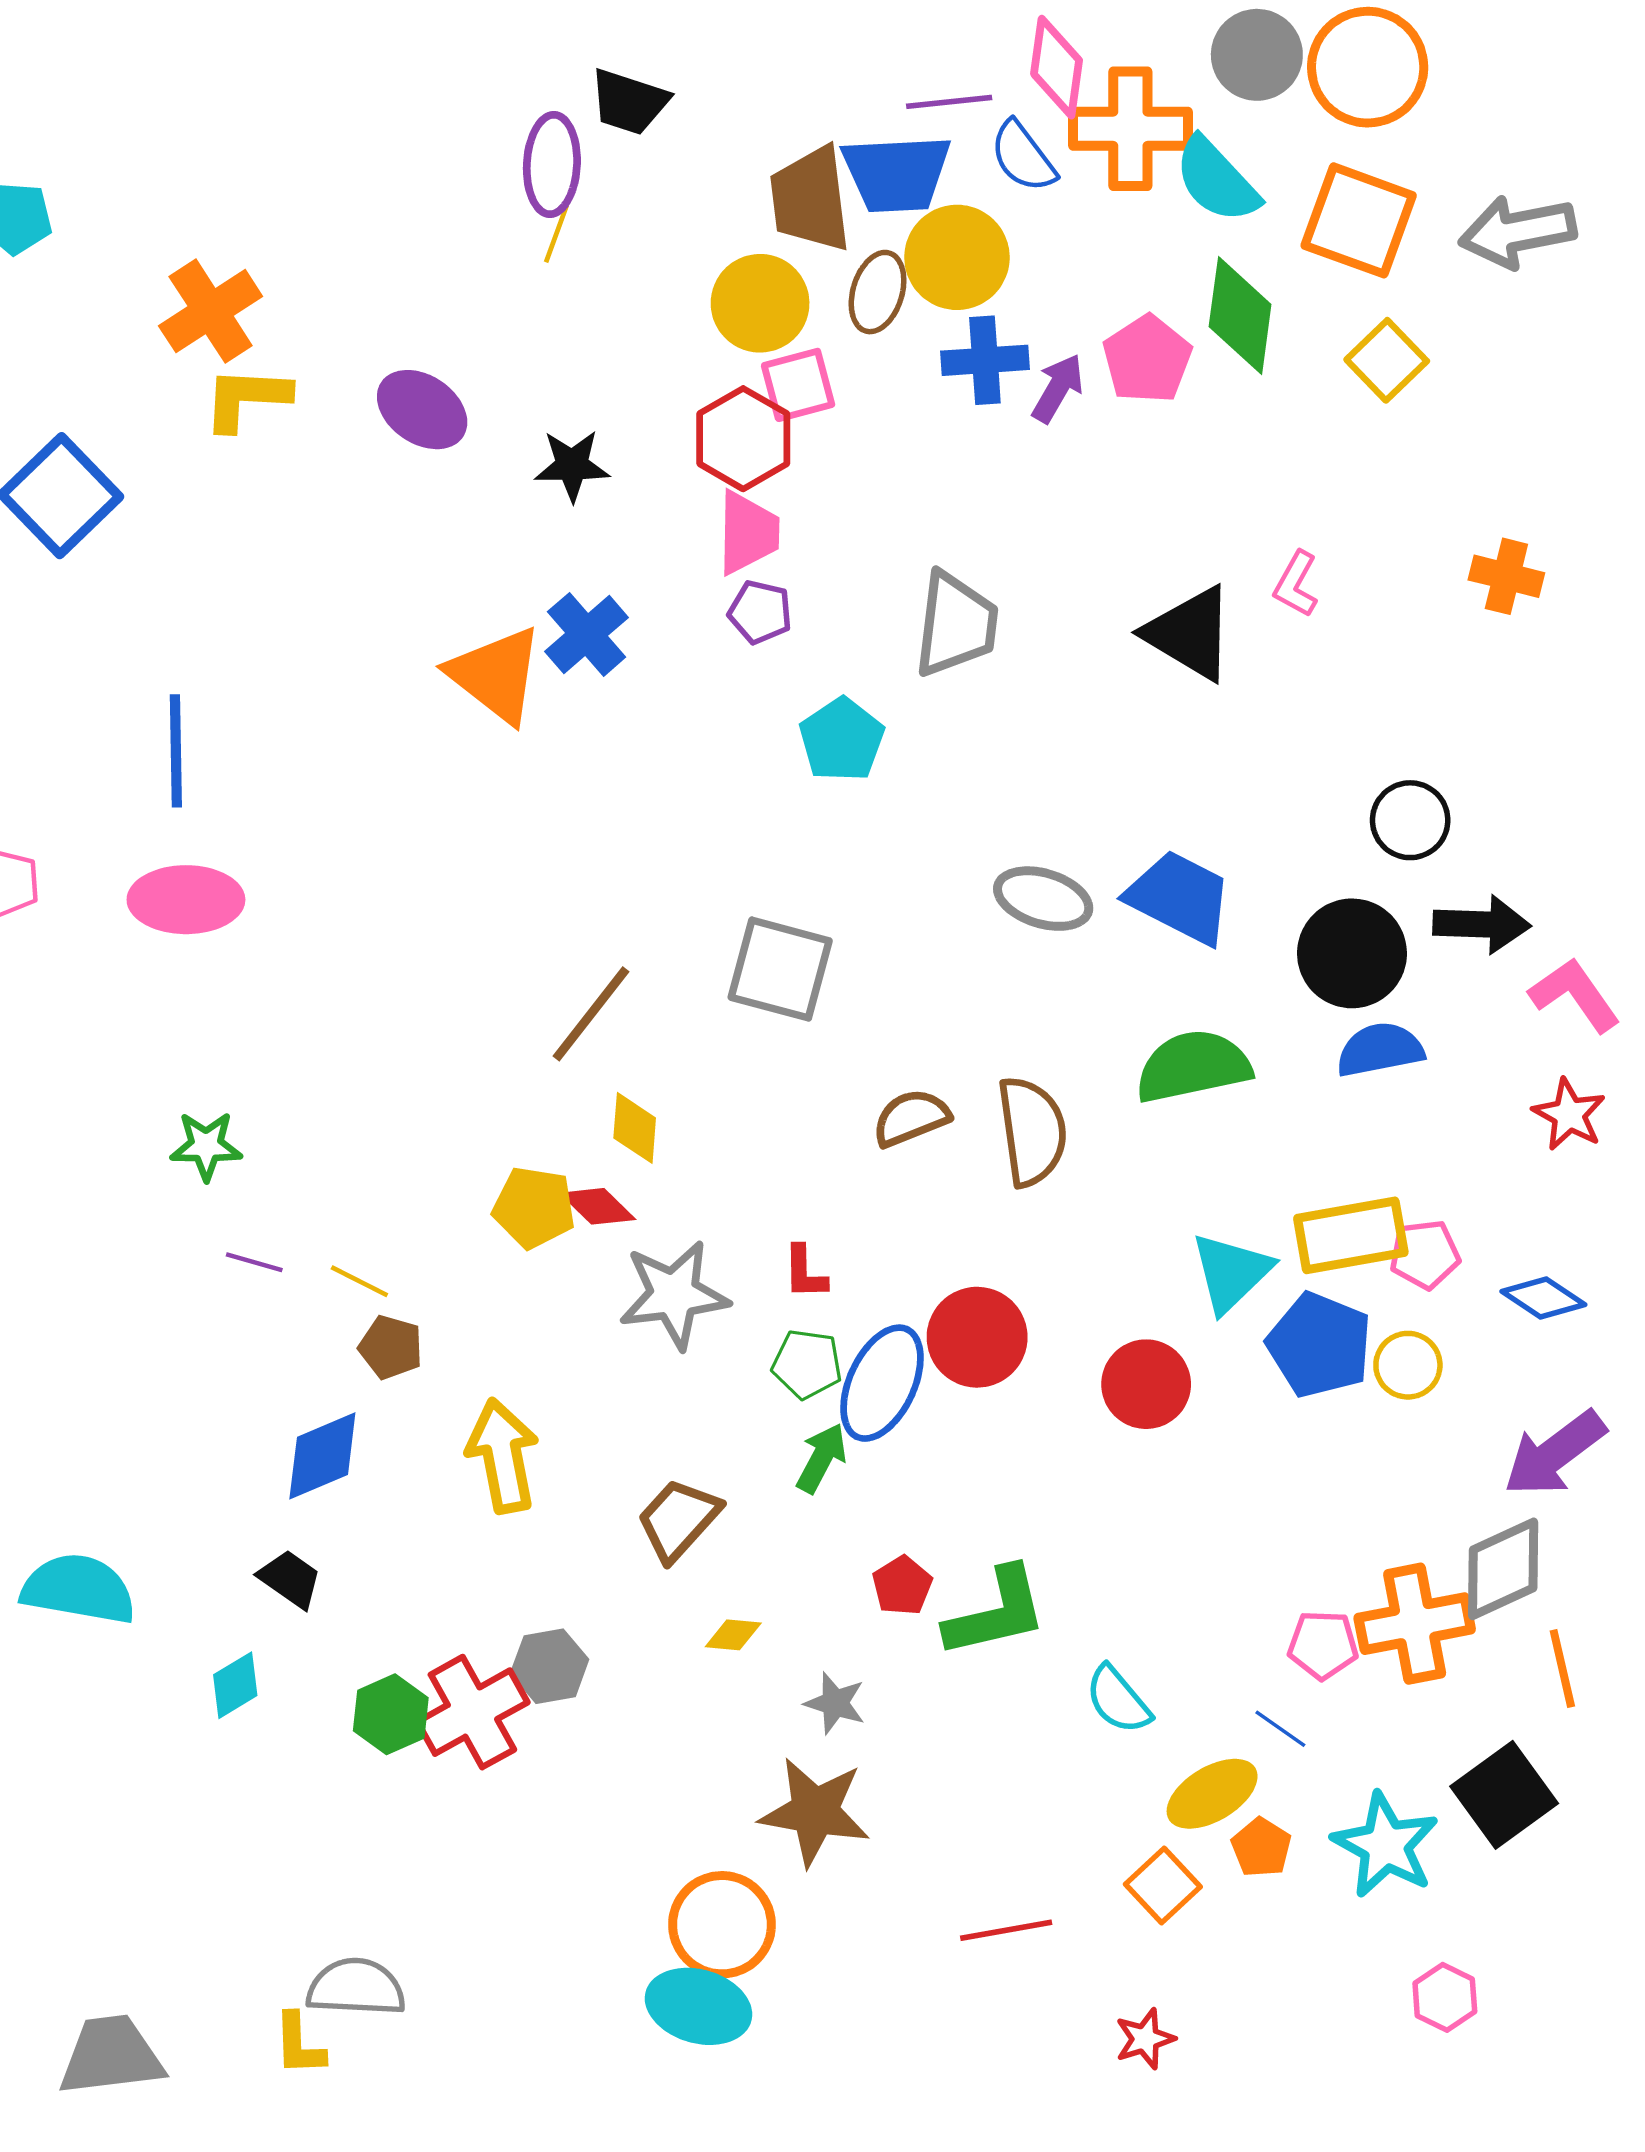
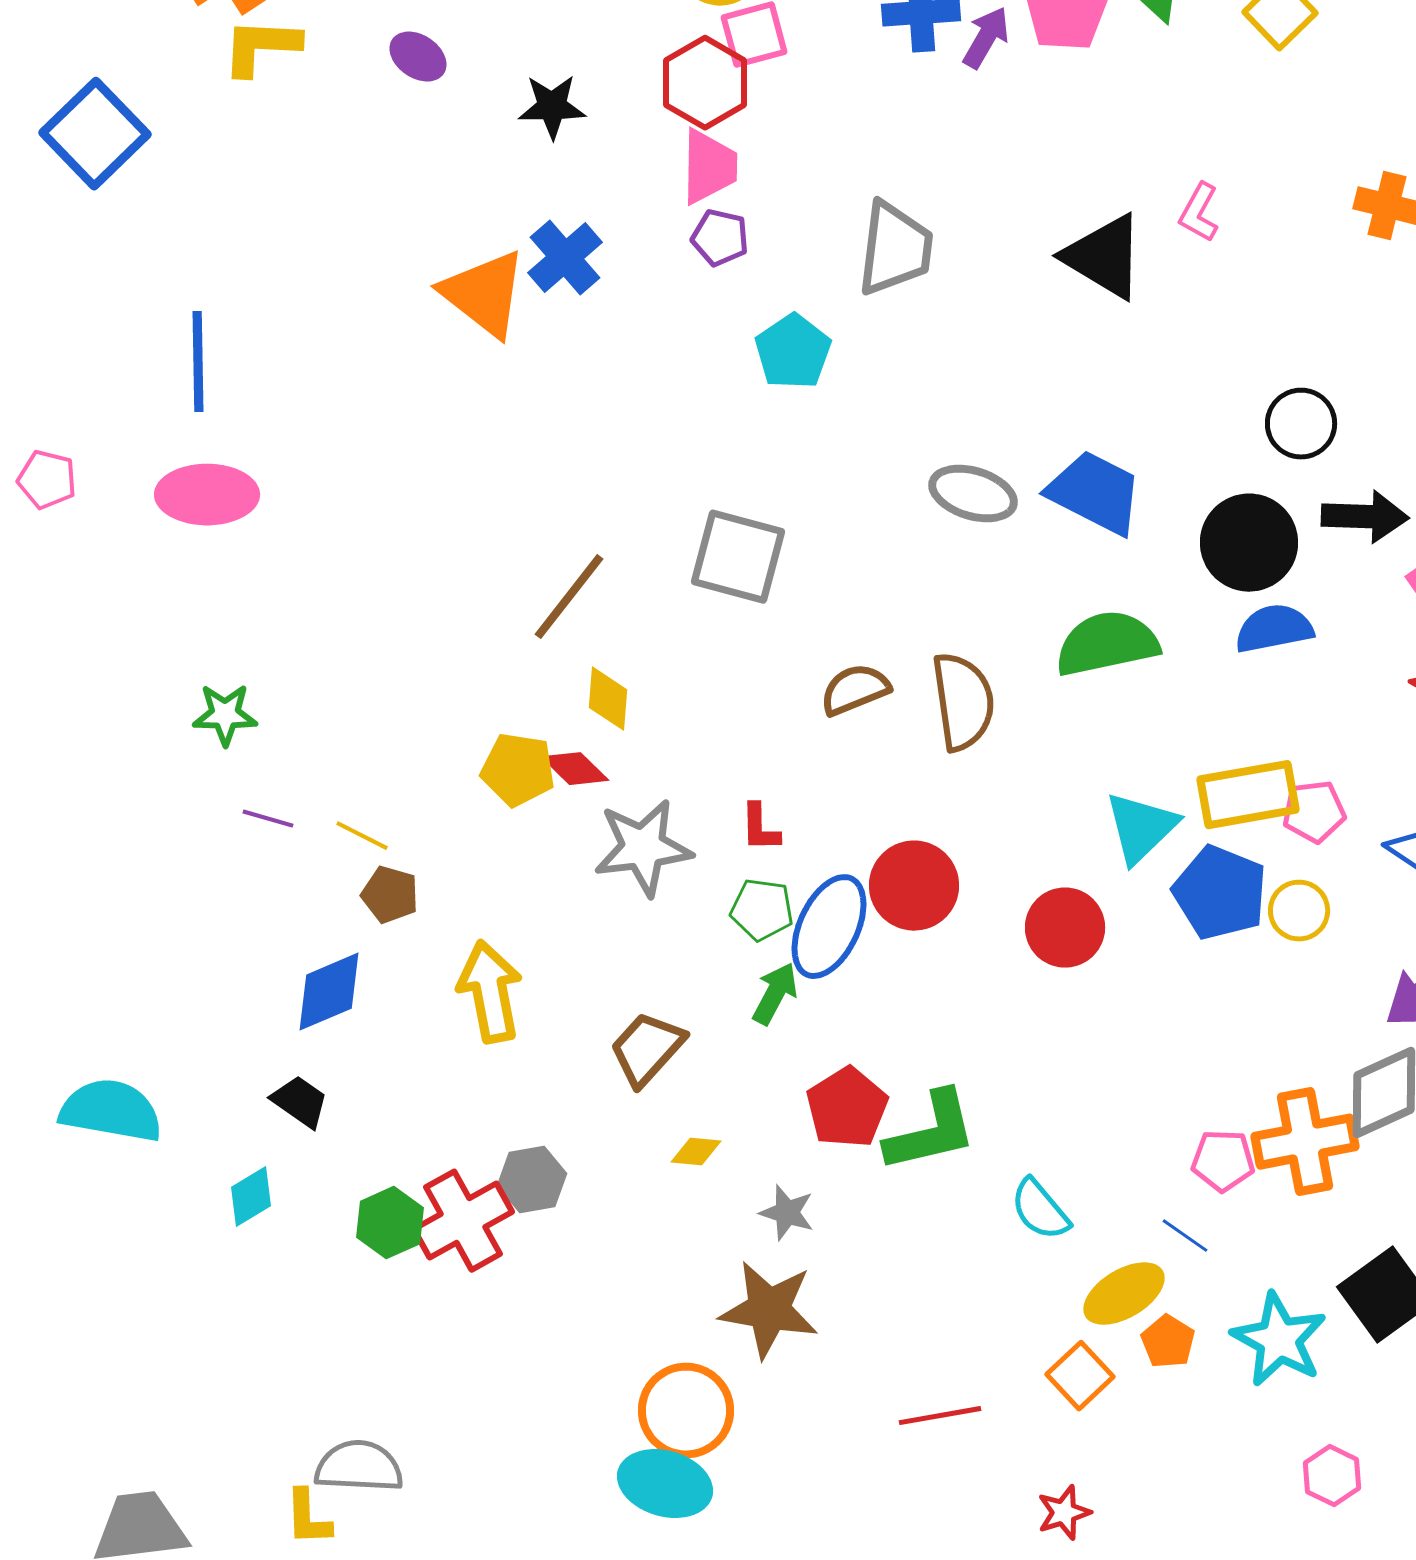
purple ellipse: (422, 410) -> (418, 57), size x0.7
red pentagon: (902, 1586) -> (847, 1108), size x1.5

